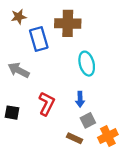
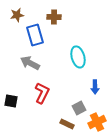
brown cross: (68, 23) -> (54, 17), moved, size x0.6
gray arrow: (19, 70) -> (30, 63), moved
blue arrow: (80, 99) -> (95, 87), moved

